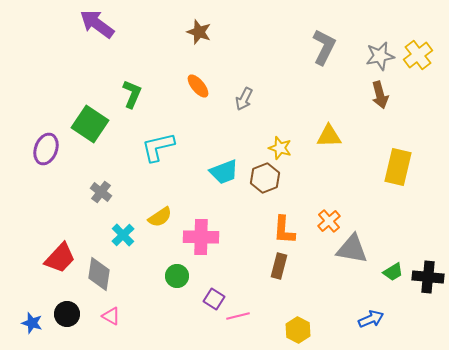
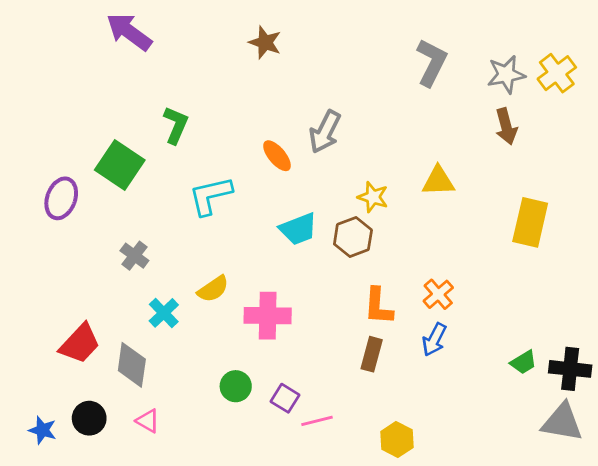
orange ellipse: (198, 86) -> (277, 156), moved
gray arrow: (244, 99) -> (325, 132), size x1.4
gray triangle: (352, 249) -> (562, 422), moved
green circle: (177, 276) -> (236, 386), moved
blue arrow: (371, 319) -> (434, 340), moved, turned 140

